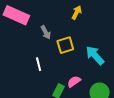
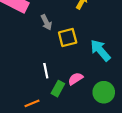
white line: (39, 64) -> (46, 71), moved

